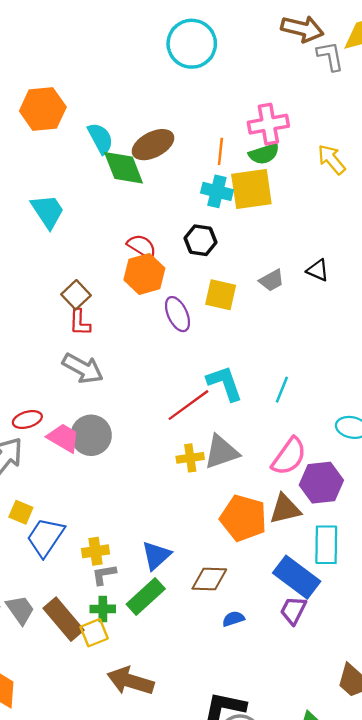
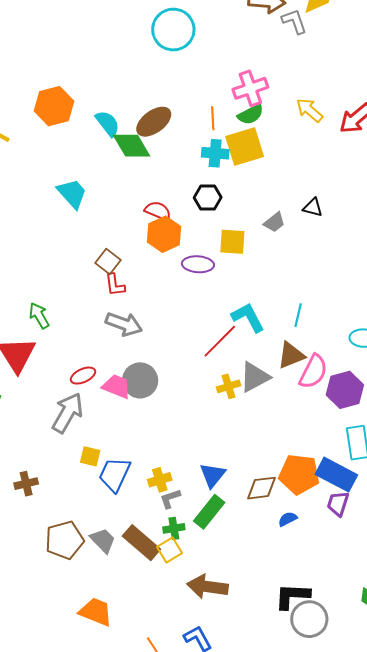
purple ellipse: (178, 314) -> (198, 264), turned -52
brown triangle: (285, 509) -> (291, 355), moved
orange pentagon: (243, 518) -> (299, 474), moved

